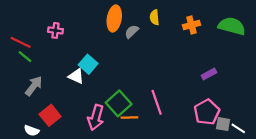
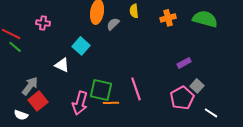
cyan square: (88, 64) -> (81, 46), moved
gray arrow: (34, 86) -> (30, 86), moved
green square: (119, 103) -> (101, 90), turned -35
gray square: (223, 124) -> (197, 86), moved, turned 32

